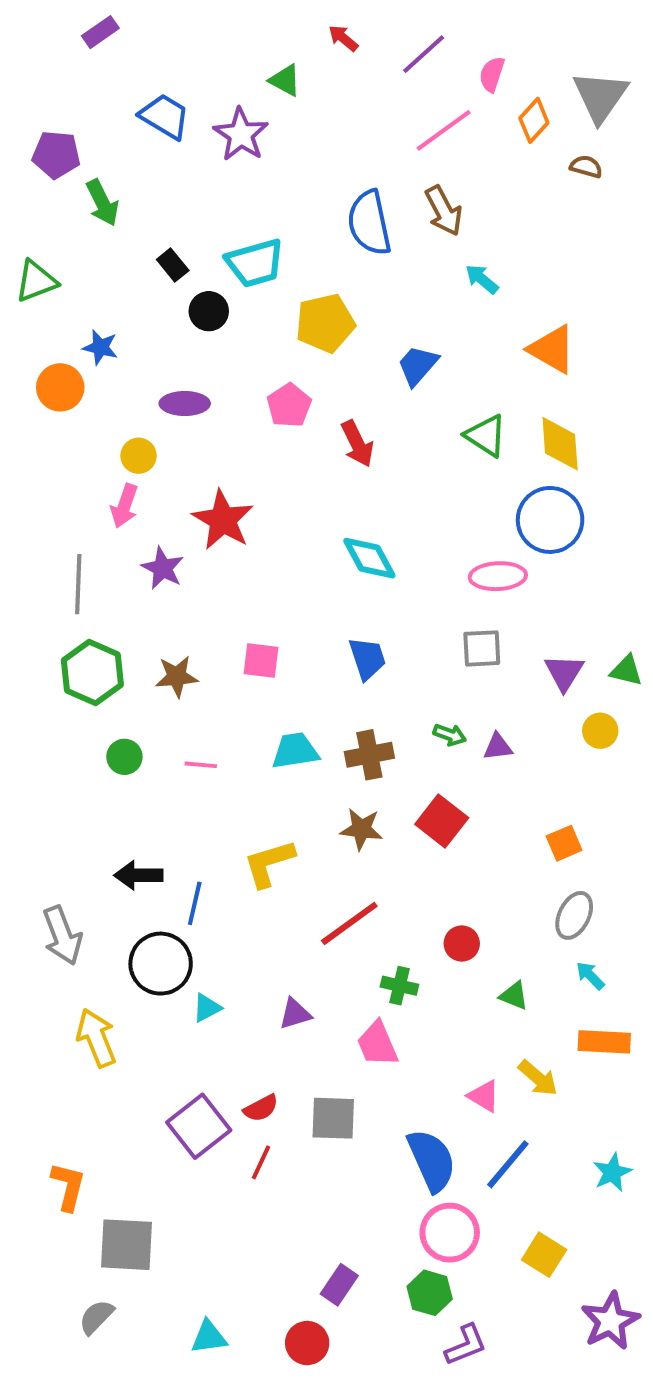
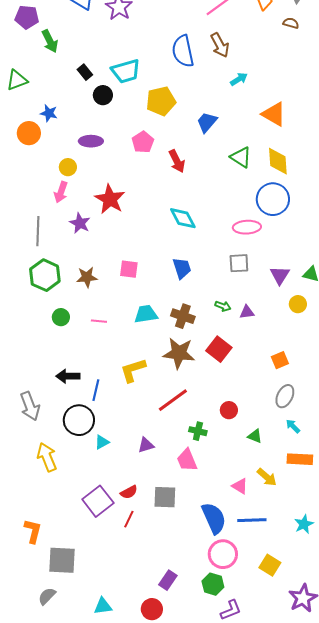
cyan arrow: (482, 279) -> (239, 79), turned 108
brown cross: (369, 755) -> (183, 316), turned 30
brown star: (361, 829) -> (179, 353), size x1.5
blue line: (508, 1164) -> (252, 520), turned 48

